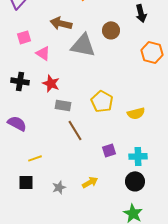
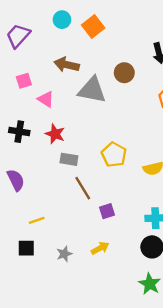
purple semicircle: (17, 123) -> (16, 180), turned 36
purple square: (109, 150) -> (107, 211), moved

